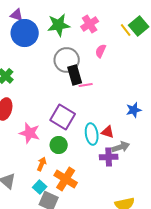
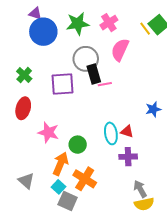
pink semicircle: (101, 51) -> (120, 50), size x1.6
purple square: (63, 117) -> (63, 84), moved, turned -35
gray arrow: (121, 147) -> (140, 189), moved, turned -102
orange arrow: (42, 164) -> (60, 164), size x1.6

